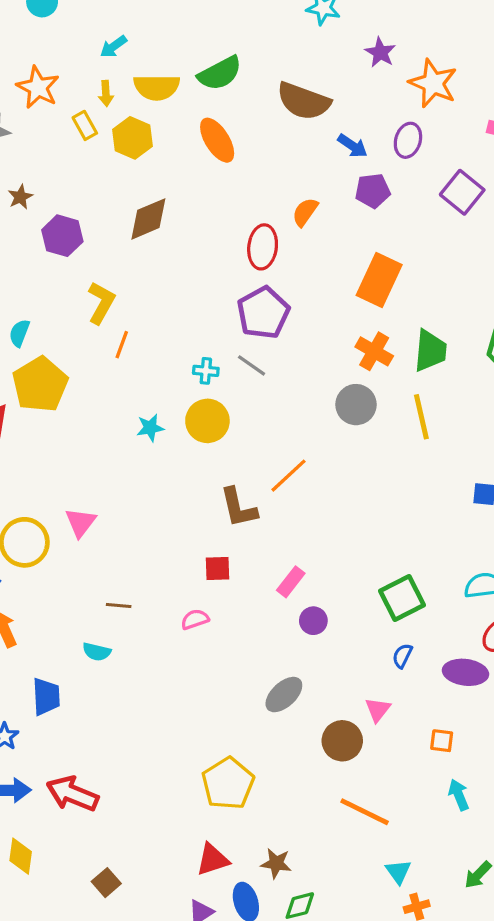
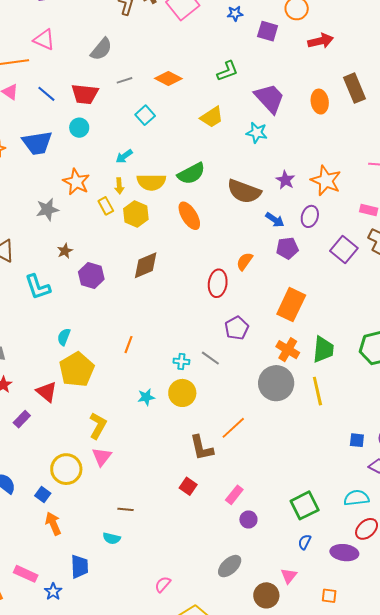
purple star: (380, 52) -> (285, 180), moved
yellow L-shape: (101, 303) -> (98, 426), moved
purple pentagon: (263, 313) -> (237, 328), moved, size x0.7
gray circle: (356, 405) -> (276, 383), size x1.4
red square: (217, 568) -> (188, 486), turned 36
pink semicircle: (195, 619) -> (163, 584), moved, turned -30

